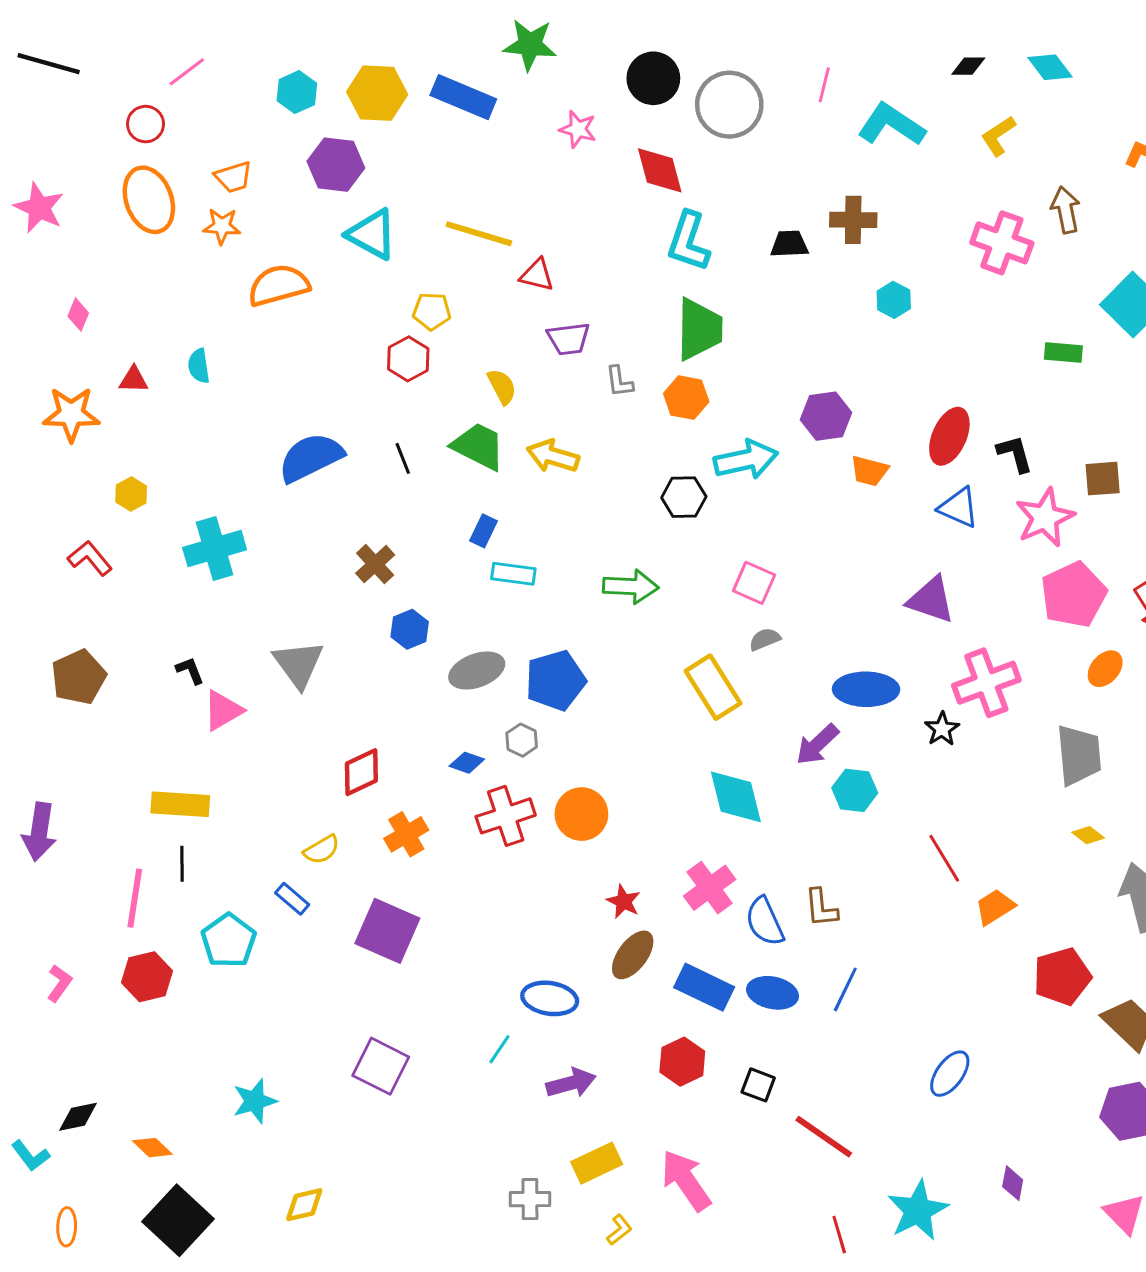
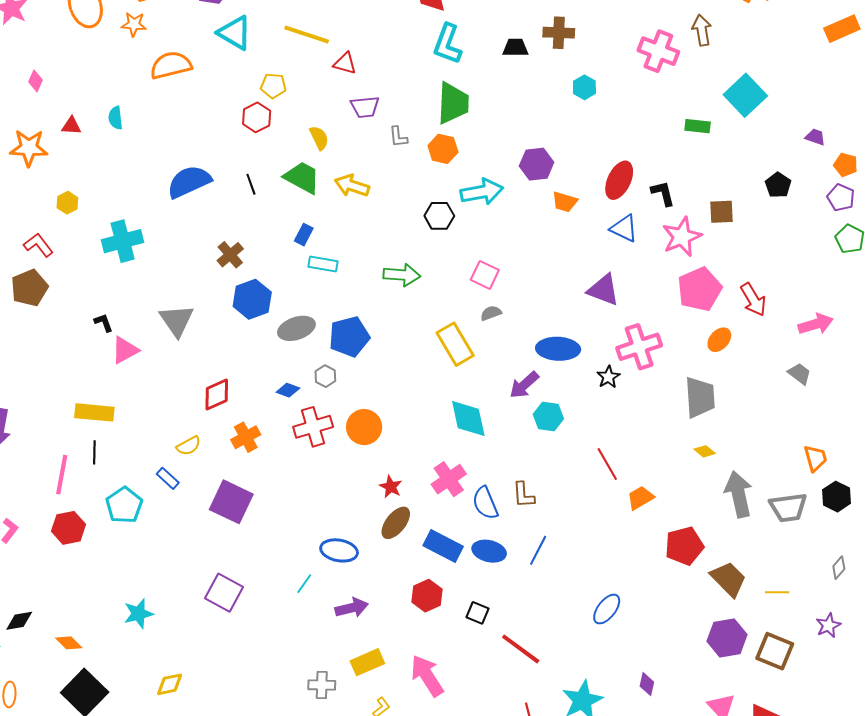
blue hexagon: (410, 629) -> (252, 299), size x1.5
brown pentagon: (79, 677) -> (29, 288), moved

